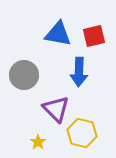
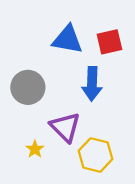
yellow star: (38, 142) -> (35, 149), moved

